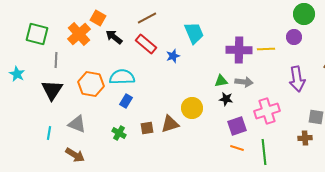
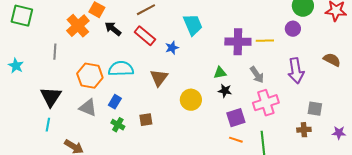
green square: (37, 34) -> (22, 16), moved
gray arrow: (244, 82) -> (257, 75), moved, turned 48
black triangle: (52, 90) -> (51, 97), moved
blue rectangle: (126, 101) -> (115, 102), moved
gray triangle: (77, 124) -> (88, 108), moved
brown triangle: (170, 124) -> (159, 78), moved, turned -36

